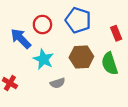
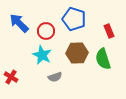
red circle: (42, 25) -> (46, 31), moved
blue arrow: (21, 39) -> (19, 23), moved

